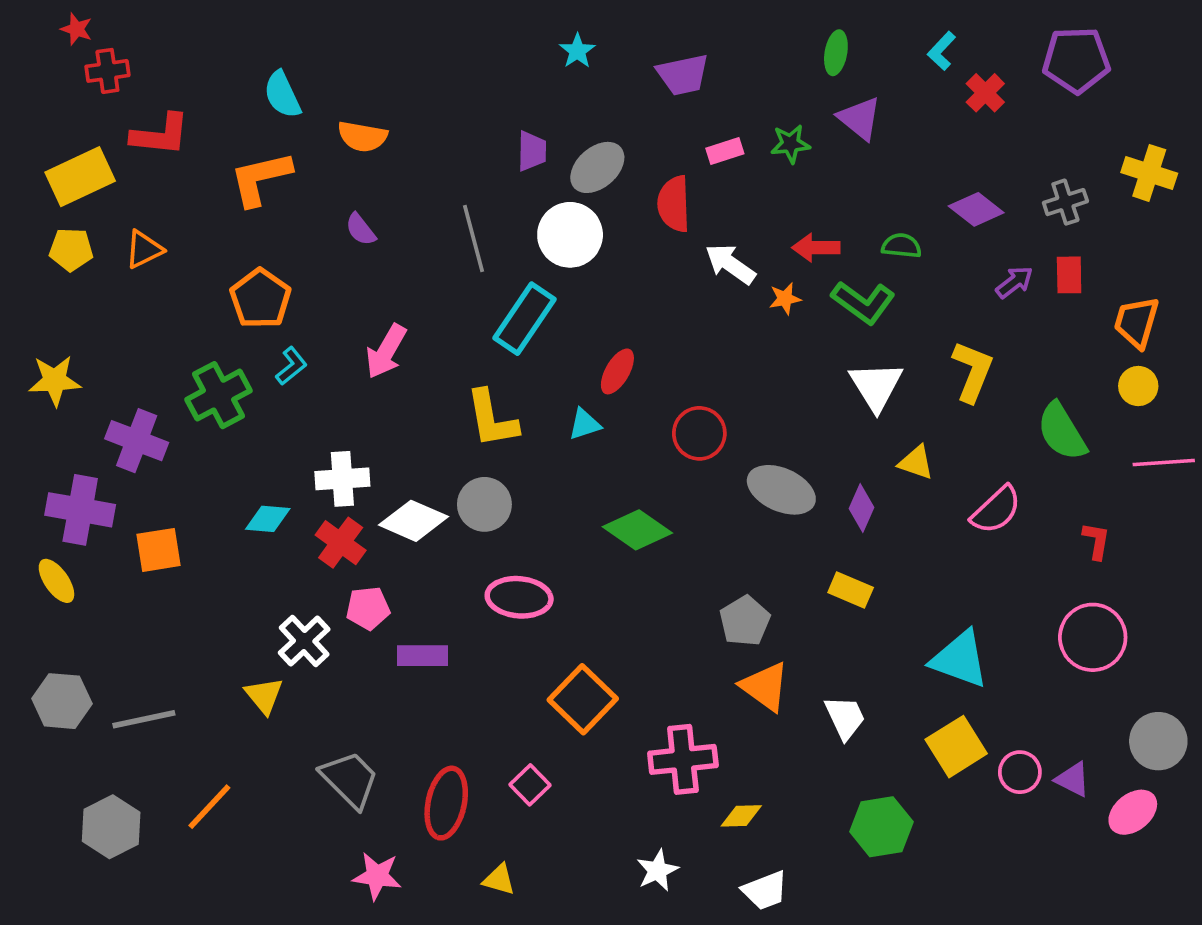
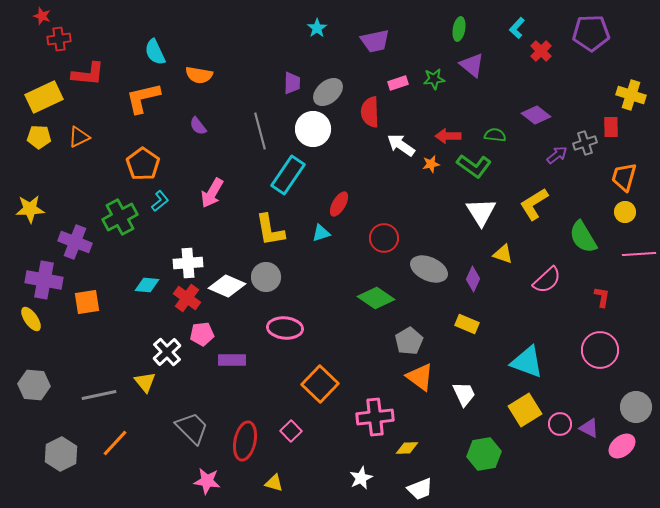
gray cross: (1065, 202) -> (585, 143), moved
red rectangle: (1069, 275) -> (611, 127), moved
yellow L-shape: (973, 371) -> (534, 204), turned -144
green diamond: (637, 530) -> (376, 298), moved
gray line: (144, 719) -> (99, 395), moved

